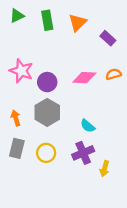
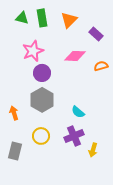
green triangle: (17, 16) -> (22, 18), moved, turned 40
pink star: (21, 71) -> (33, 51), moved, turned 30
pink diamond: (84, 78) -> (75, 56), moved
orange arrow: (16, 118) -> (14, 113), moved
gray rectangle: (17, 148) -> (15, 151), moved

